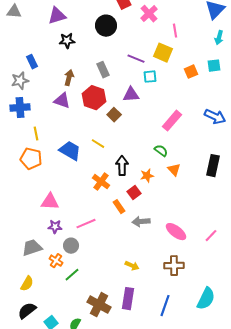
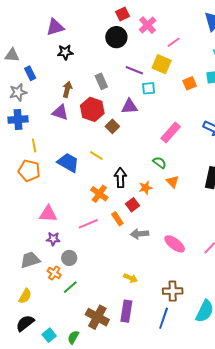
gray triangle: (14, 12) -> (12, 55), moved
black circle: (106, 26) -> (116, 37), moved
pink line: (175, 31) -> (174, 42), turned 64
pink line: (86, 224) -> (88, 224), moved
brown cross: (174, 266) -> (173, 291), moved

